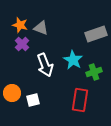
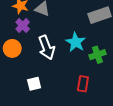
orange circle: (12, 93) -> (12, 48), moved
red rectangle: (80, 100) -> (83, 84), size x0.7

